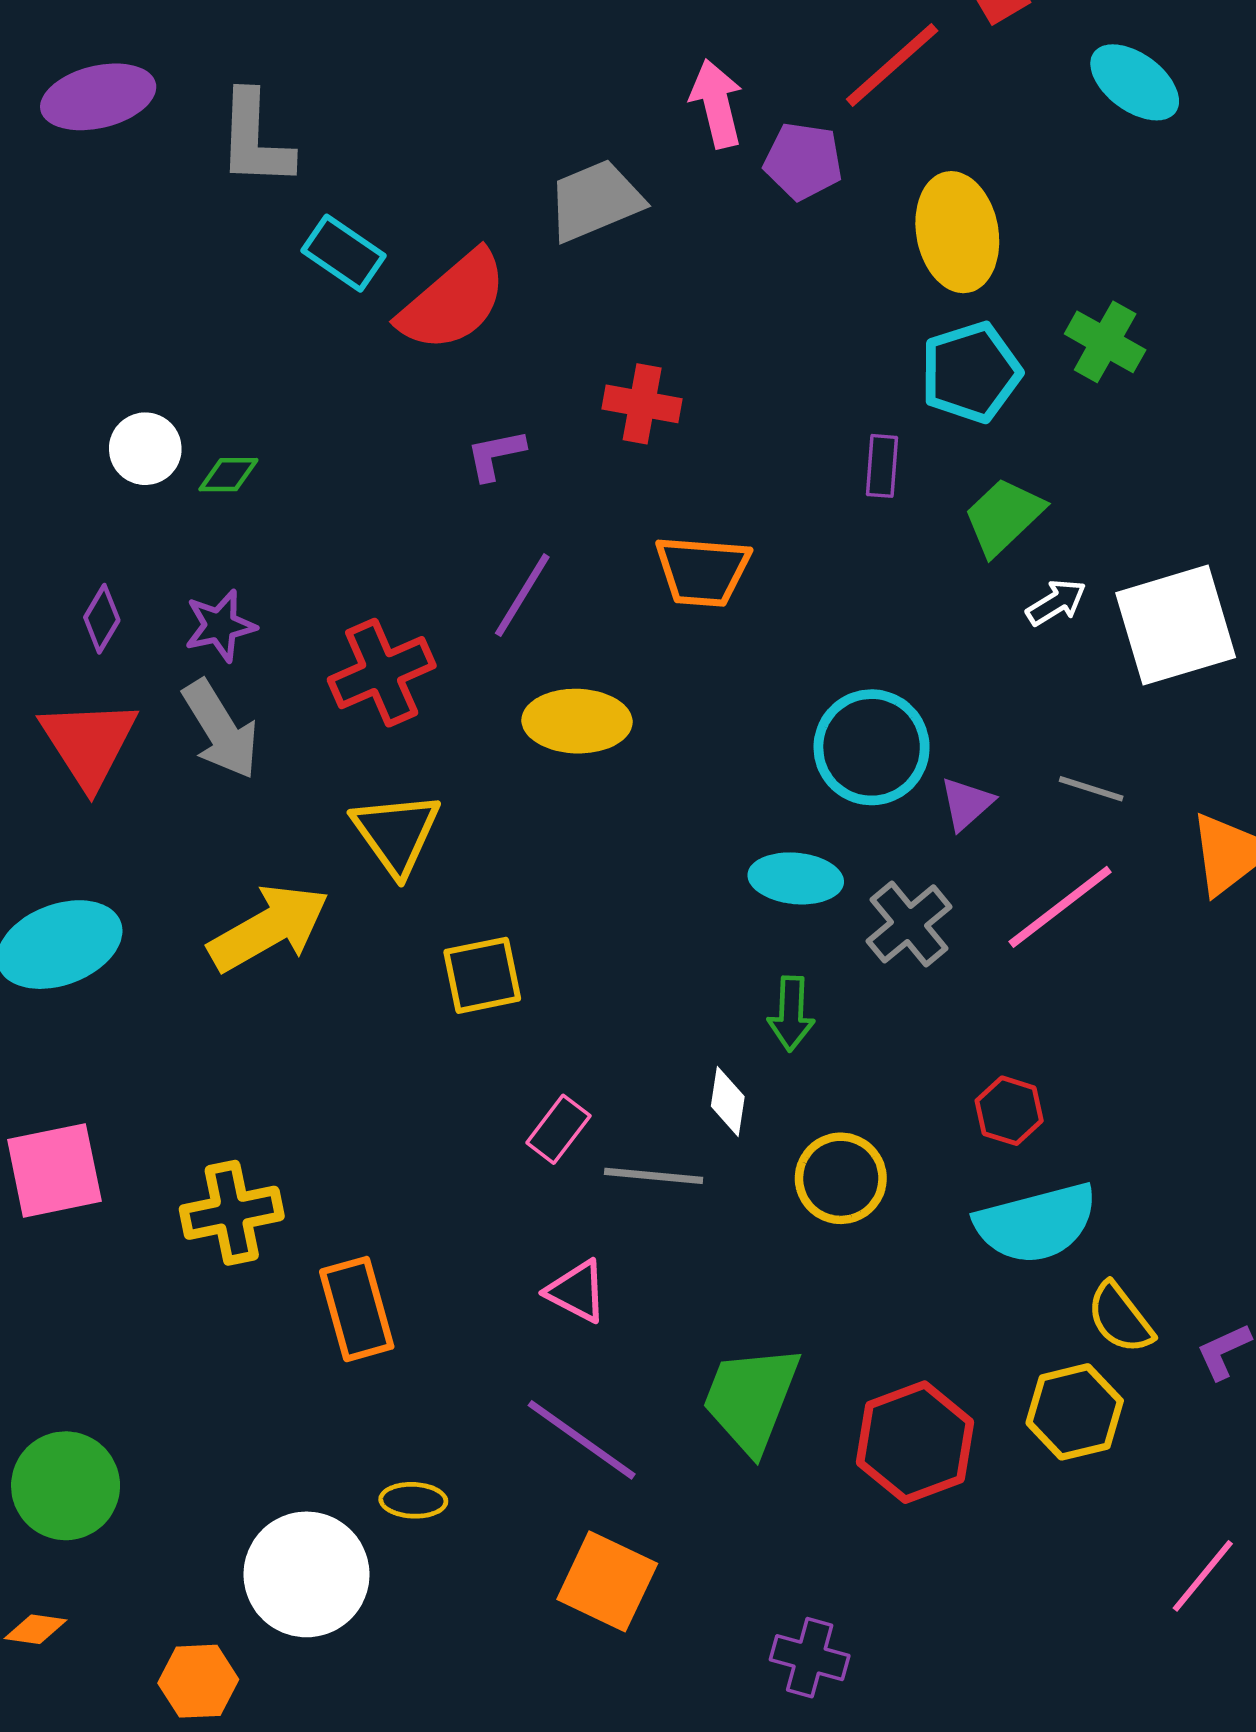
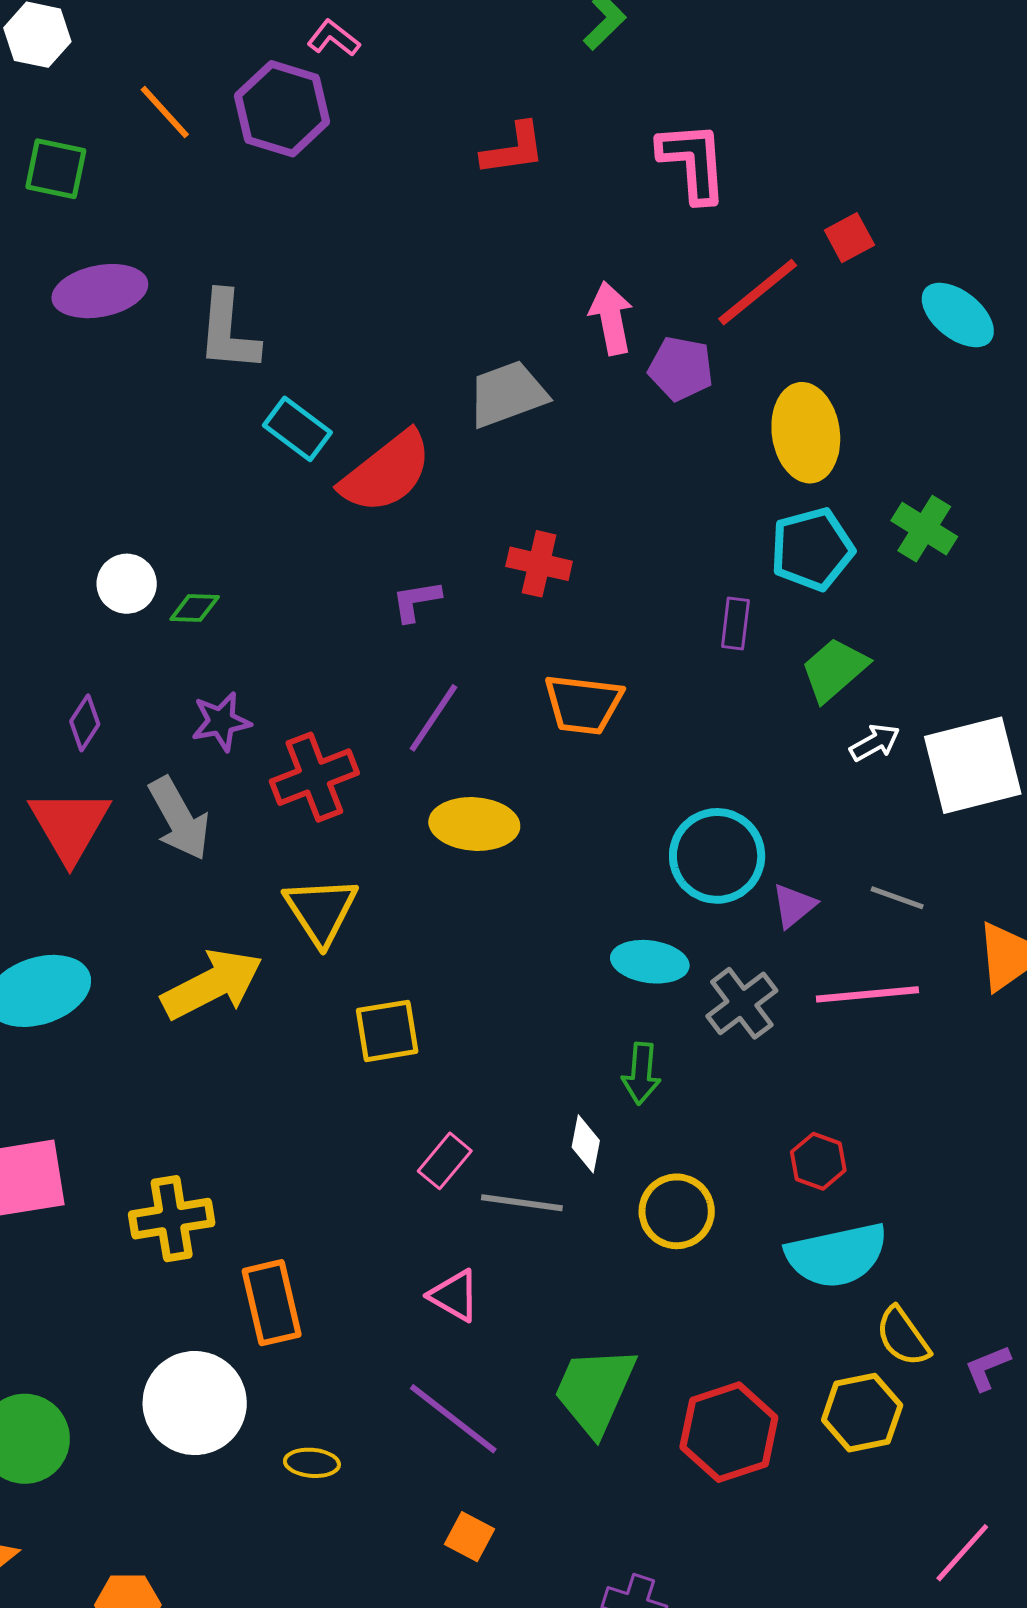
purple star: (220, 626) -> (221, 721), moved
pink line: (1060, 907) -> (867, 994), turned 30
white circle: (307, 1574) -> (195, 1403), moved
orange square: (607, 1581) -> (469, 1537), size x0.6

